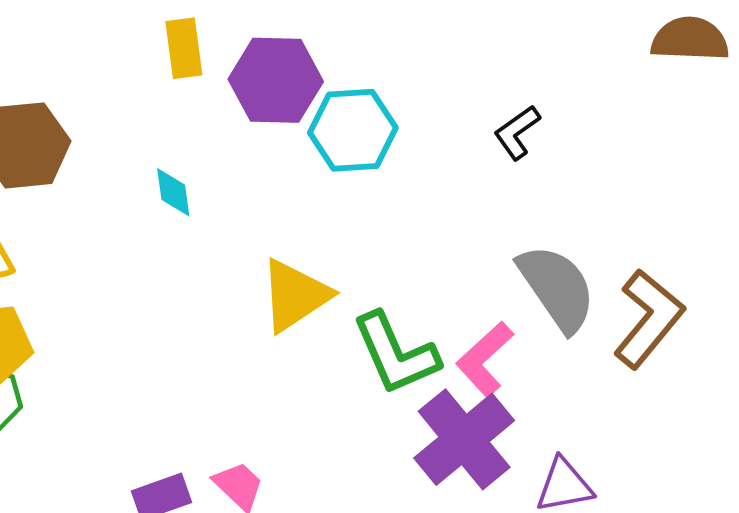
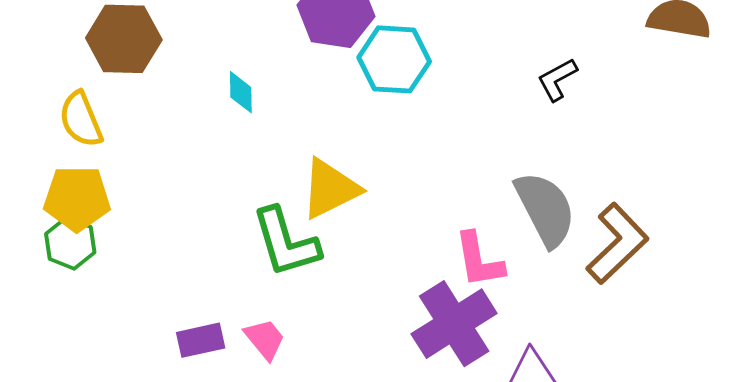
black L-shape: (517, 132) -> (557, 79), moved
green L-shape: (396, 354) -> (286, 242), moved
pink L-shape: (485, 359) -> (479, 260), turned -64

